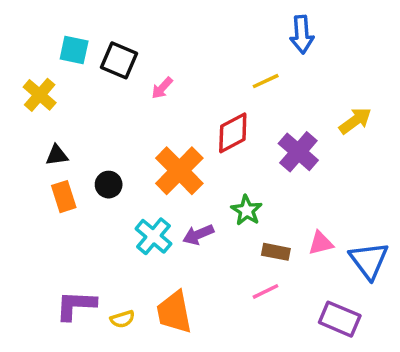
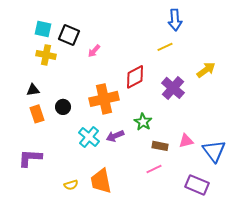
yellow line: (266, 81) -> (165, 47), moved
yellow cross: (40, 95) -> (46, 55), moved, turned -30
orange cross: (179, 171) -> (104, 99), turned 32
purple L-shape: (76, 305) -> (30, 158), moved

